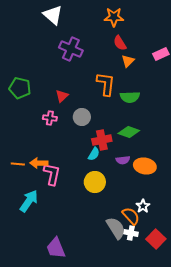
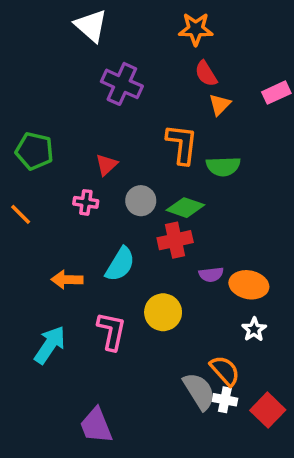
green diamond: (129, 132) -> (185, 208), moved
cyan semicircle: (94, 154) -> (120, 264), moved, size x1.5
orange line: (18, 164) -> (21, 214), moved, turned 40
pink L-shape: (52, 174) -> (112, 331), moved
white star: (143, 206) -> (254, 329), moved

